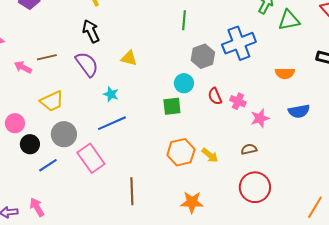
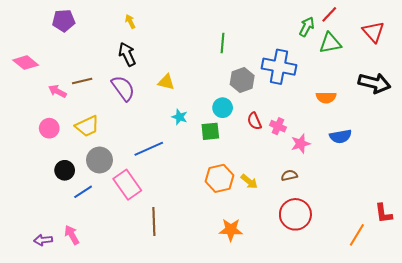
blue cross: (239, 43) -> (279, 67), turned 32
cyan star: (111, 94) -> (180, 117), moved
pink circle: (15, 123) -> (49, 128), moved
brown line: (132, 191) -> (154, 222), moved

